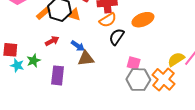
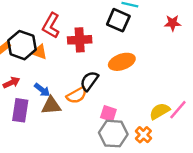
orange semicircle: (108, 20) -> (77, 95), moved
purple rectangle: (58, 75) -> (20, 110), moved
orange cross: (164, 79) -> (143, 135), size x0.6

